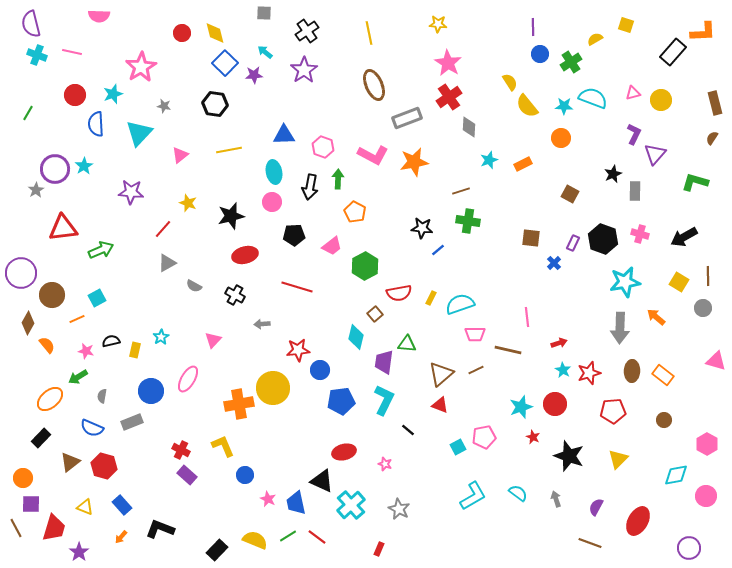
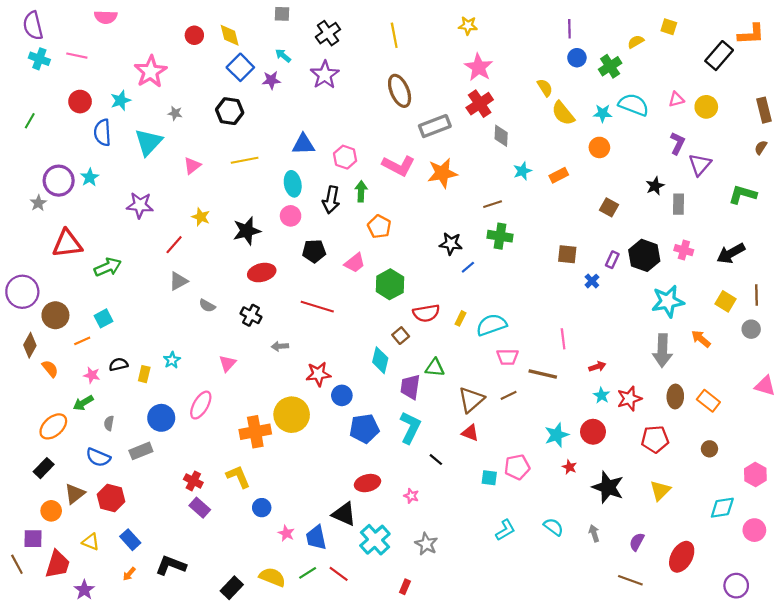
cyan square: (458, 447) -> (489, 478), turned 35
orange circle: (23, 478) -> (51, 511), moved
cyan L-shape: (473, 496) -> (505, 530), size x0.7

